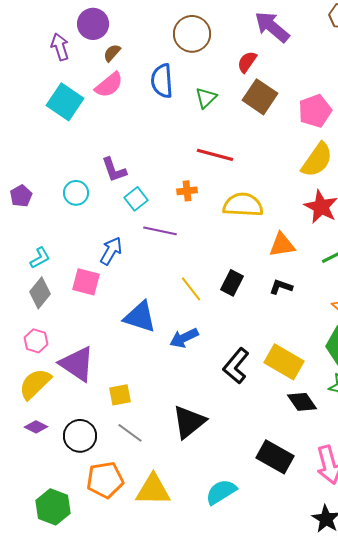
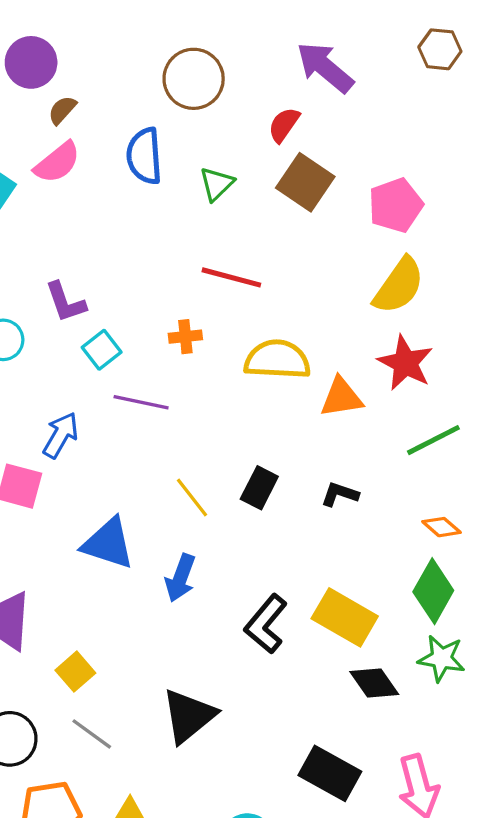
orange triangle: (282, 245) -> (341, 397), moved
blue arrow: (184, 338) -> (180, 578), turned -44
yellow square: (120, 395) -> (75, 672), turned -30

